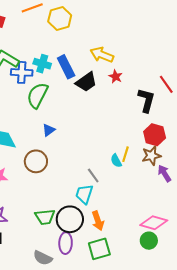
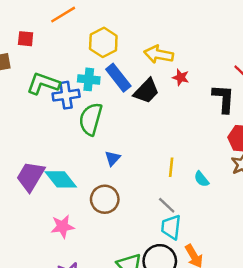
yellow hexagon: (60, 18) -> (103, 42), moved
yellow line: (125, 154) -> (171, 167), moved
gray line: (93, 175) -> (167, 205), moved

